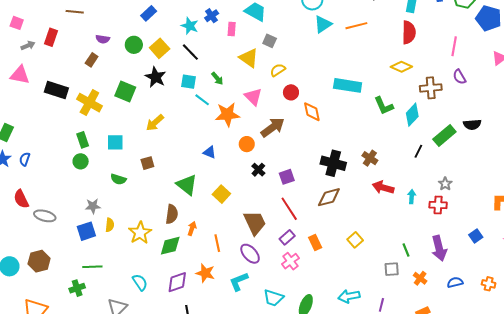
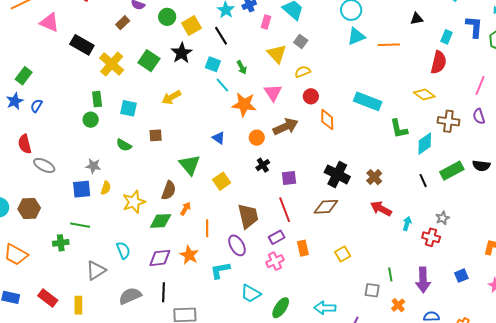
black line: (418, 151) -> (423, 181), turned -64

